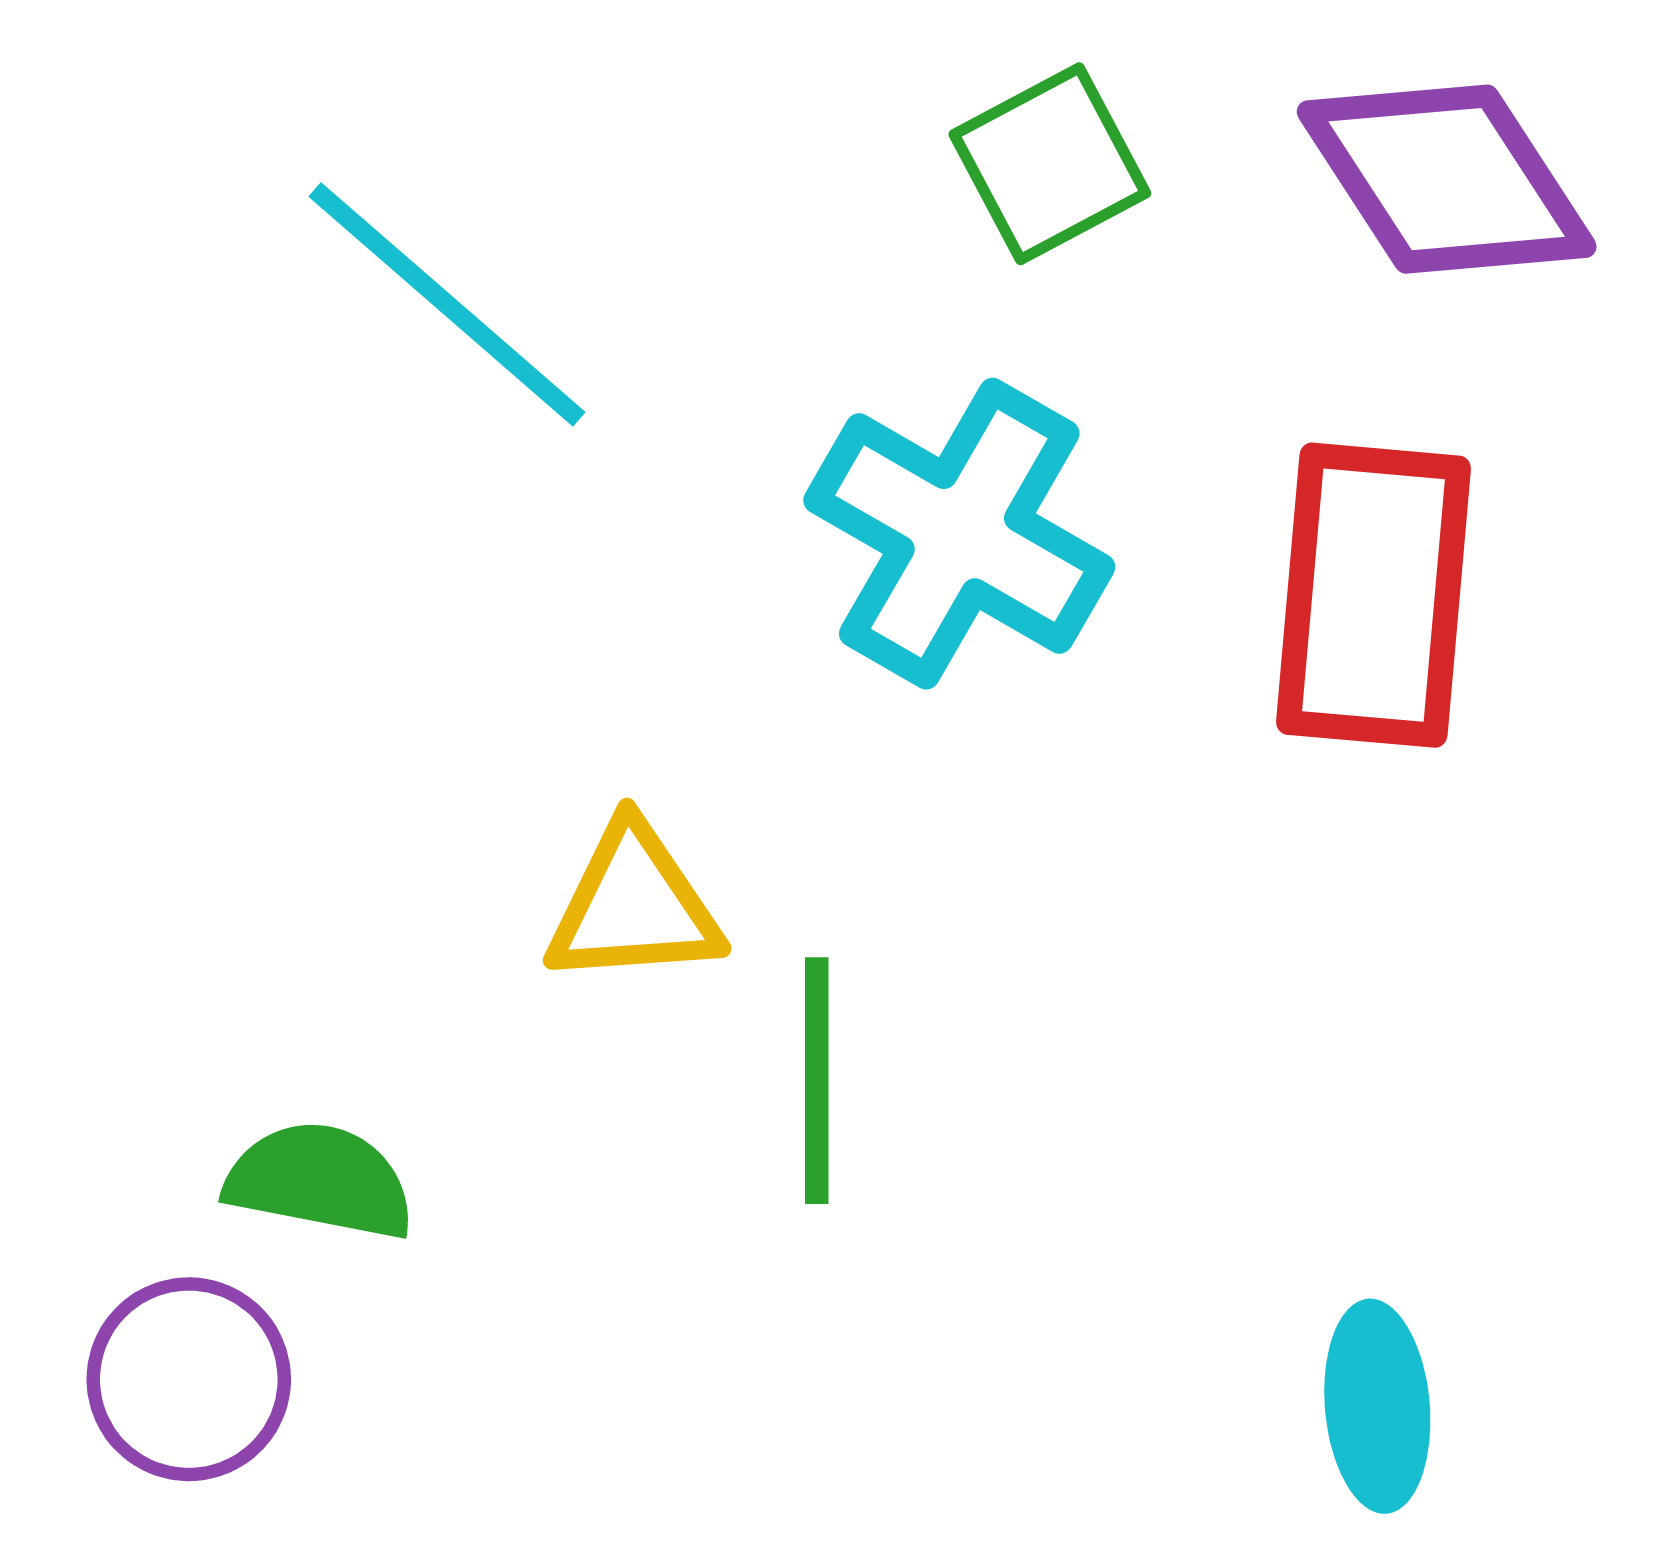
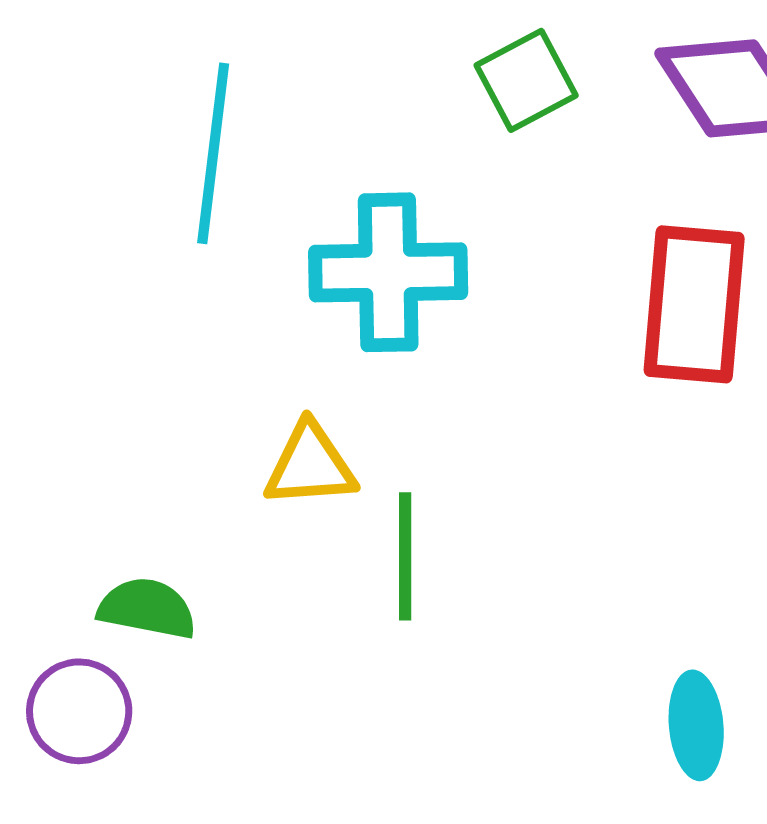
cyan line: (447, 304) -> (213, 153), turned 56
cyan cross: (959, 534) -> (388, 272), moved, turned -31

